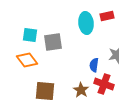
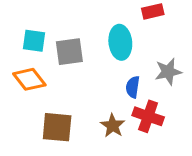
cyan ellipse: (86, 23) -> (120, 42), moved

